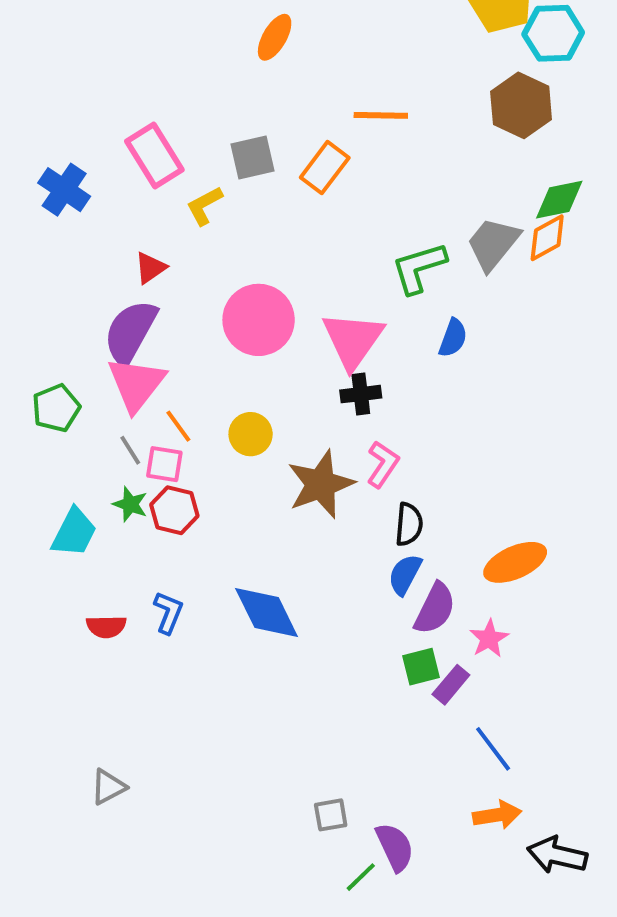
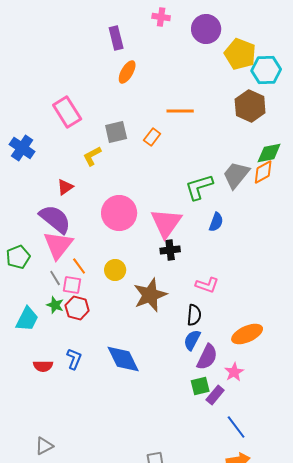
pink rectangle: (154, 156) -> (67, 112), moved
orange rectangle: (325, 168) -> (152, 137), size x0.7
purple semicircle: (130, 332) -> (55, 219), turned 100
pink L-shape: (383, 464) -> (207, 285), moved, turned 75

